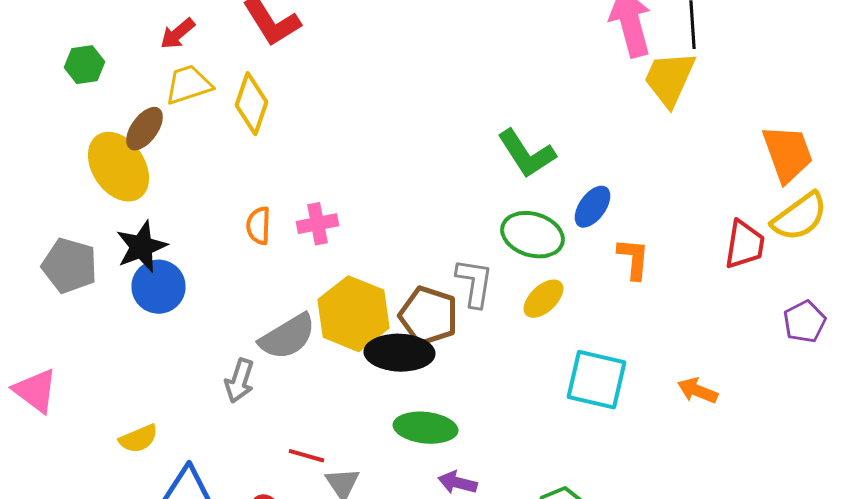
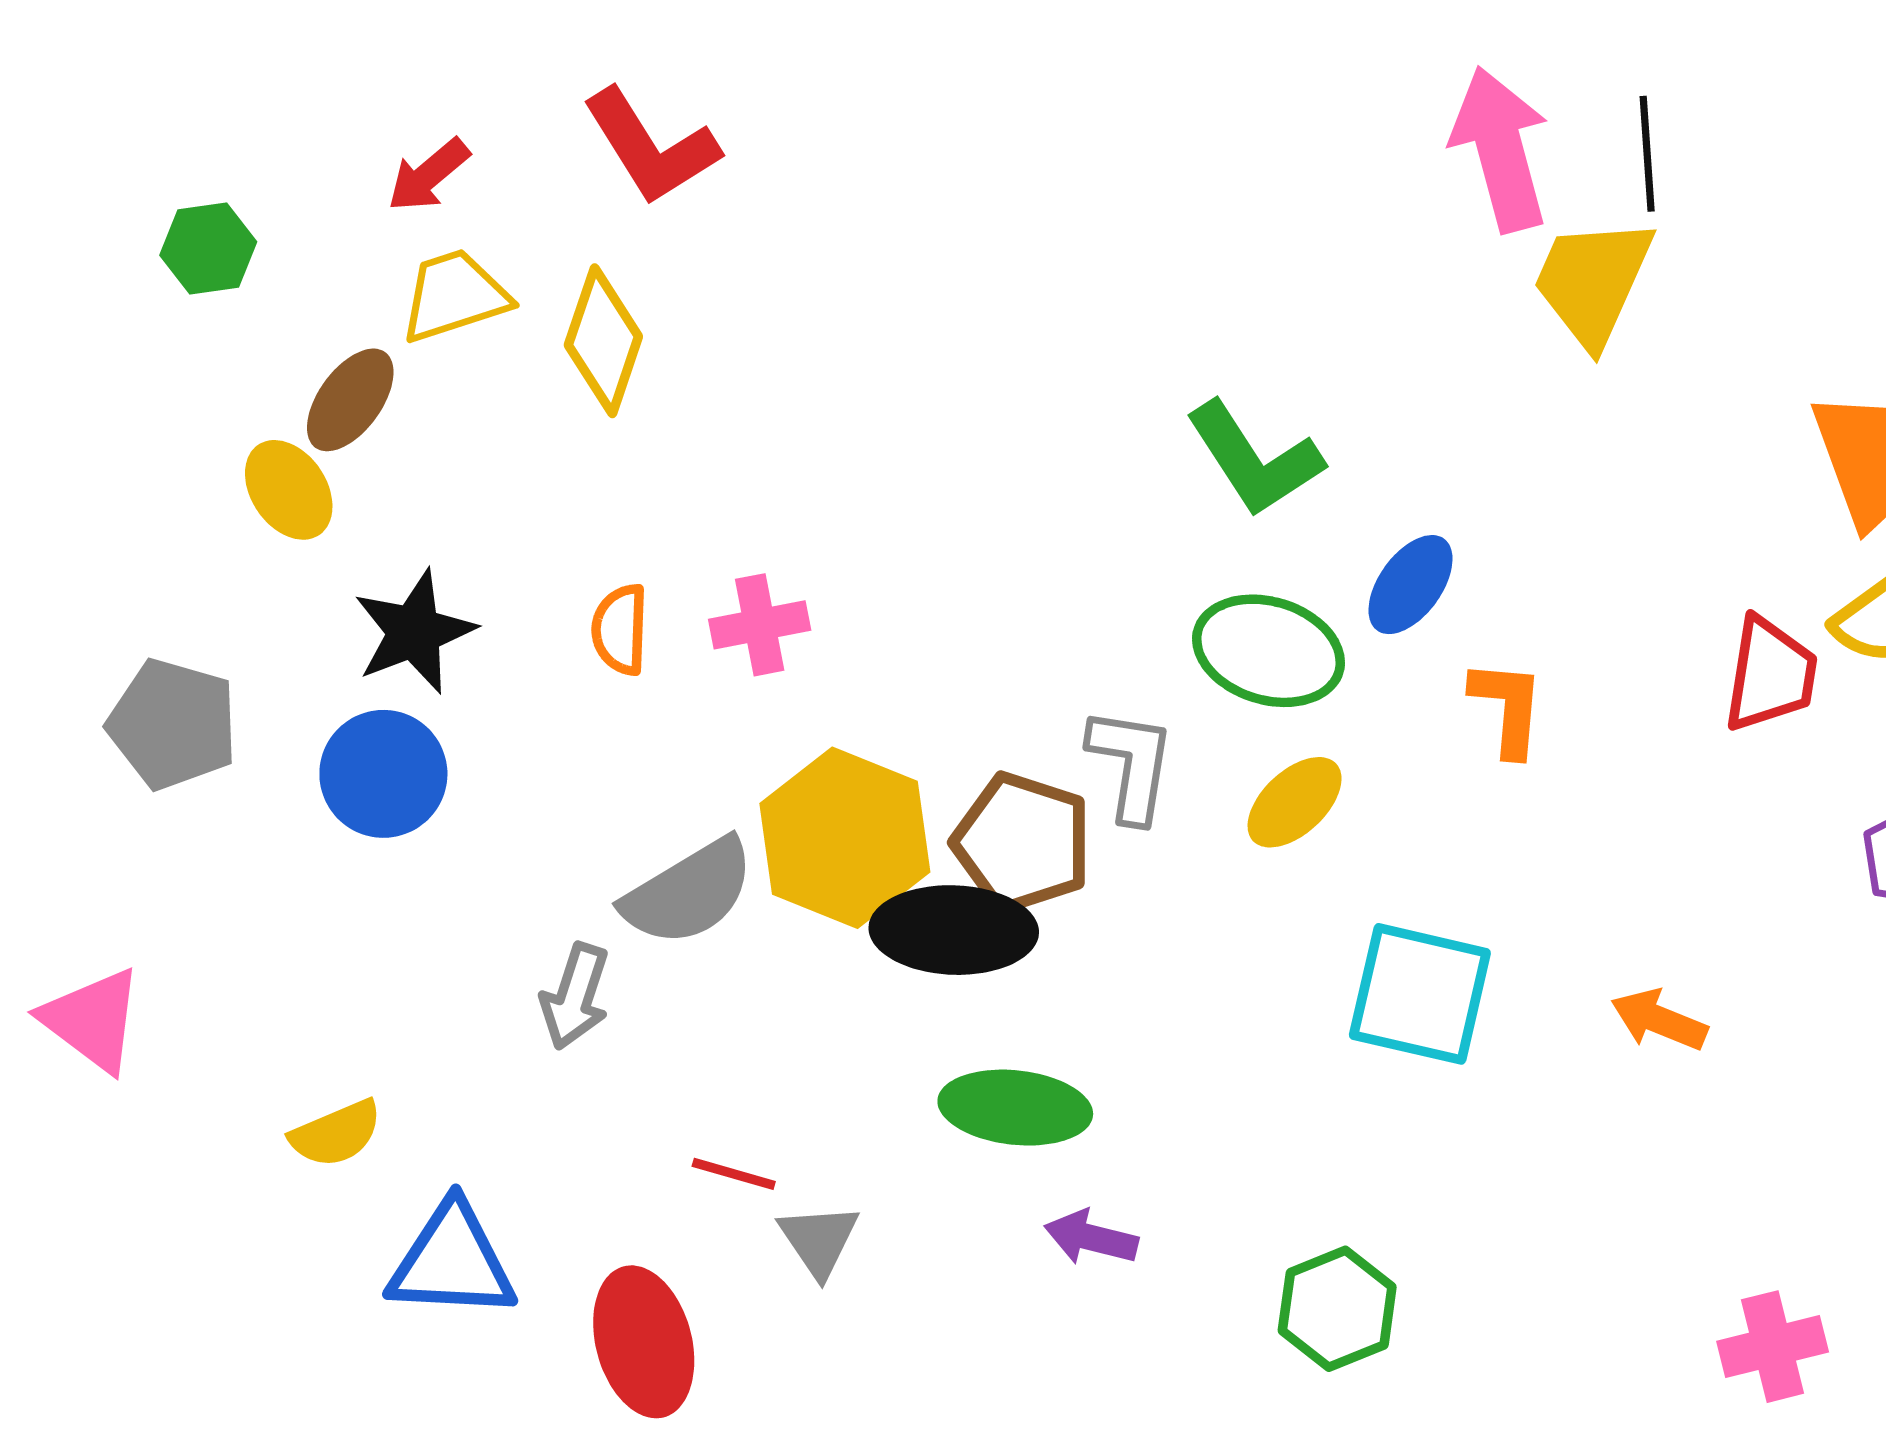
yellow ellipse: (118, 167) -> (289, 490), size x0.6
black star: (142, 247) -> (414, 632), moved

